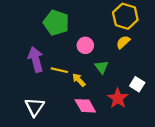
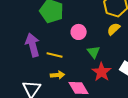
yellow arrow: (79, 80) -> (58, 75), moved, turned 128
red star: (118, 98) -> (102, 72), moved

